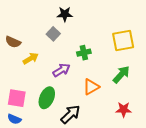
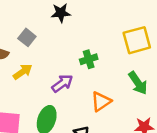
gray square: (53, 34) -> (27, 37), moved
green arrow: (121, 74) -> (138, 83), turned 108

